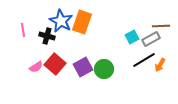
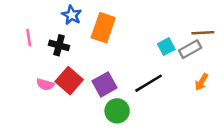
blue star: (61, 21) -> (72, 15), moved, size x0.7
black line: (144, 60) -> (149, 83), moved
pink semicircle: (36, 67) -> (45, 84), turned 48
green circle: (104, 69) -> (117, 111), moved

